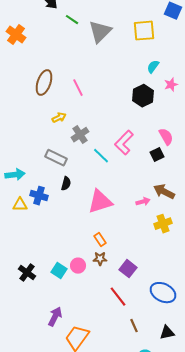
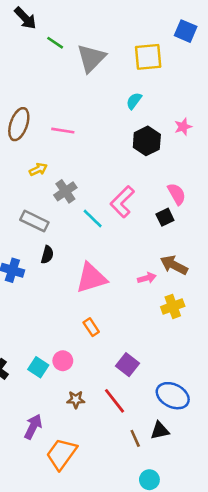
cyan semicircle: (153, 67) -> (134, 101), moved
pink line: (78, 88) -> (63, 131), turned -54
brown star: (100, 259) -> (76, 400), moved
black triangle: (167, 333) -> (160, 431), moved

